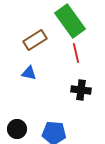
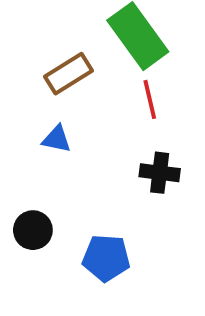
black circle: (17, 129) -> (33, 230), moved

